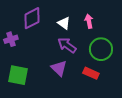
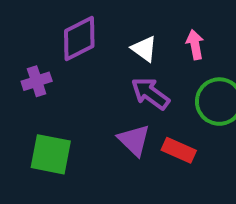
red rectangle: (91, 73) -> (179, 150), moved

